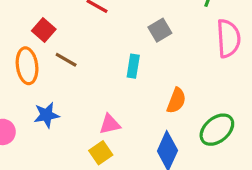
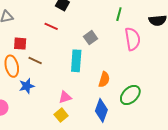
red square: (44, 30) -> (20, 44), turned -32
cyan rectangle: (133, 66) -> (76, 61), size x1.5
blue star: (46, 115) -> (27, 86), moved

